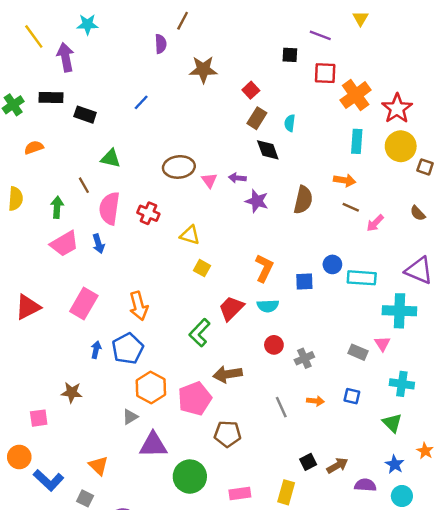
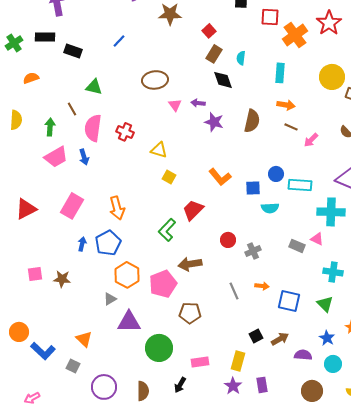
red star: (397, 108) -> (329, 23), moved
cyan rectangle: (357, 141) -> (280, 73), moved
brown ellipse: (179, 167) -> (155, 80), moved
orange L-shape: (264, 268) -> (220, 177), turned 115
cyan semicircle: (268, 306) -> (270, 208), moved
pink triangle: (382, 344) -> (317, 239), turned -32
blue square: (352, 396) -> (289, 301), moved, size x1.6
pink square: (39, 418) -> (35, 274), moved

